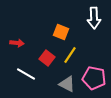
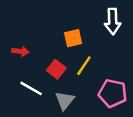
orange square: (61, 32) -> (73, 38), turned -35
gray triangle: (67, 84) -> (65, 100), moved, turned 42

